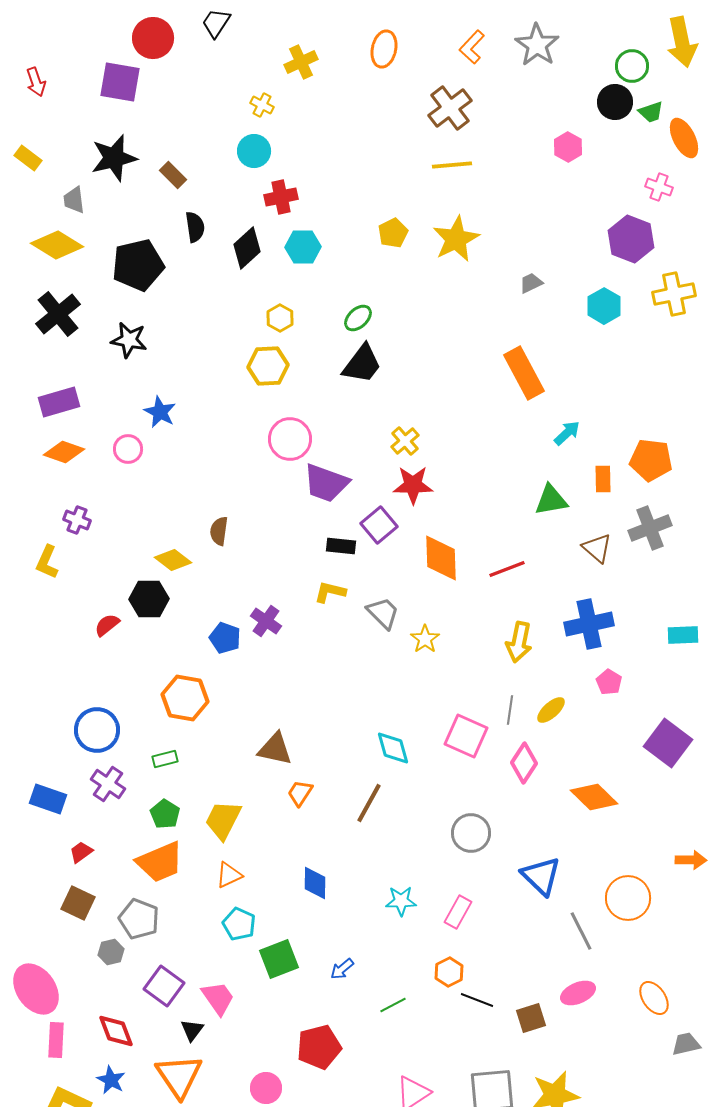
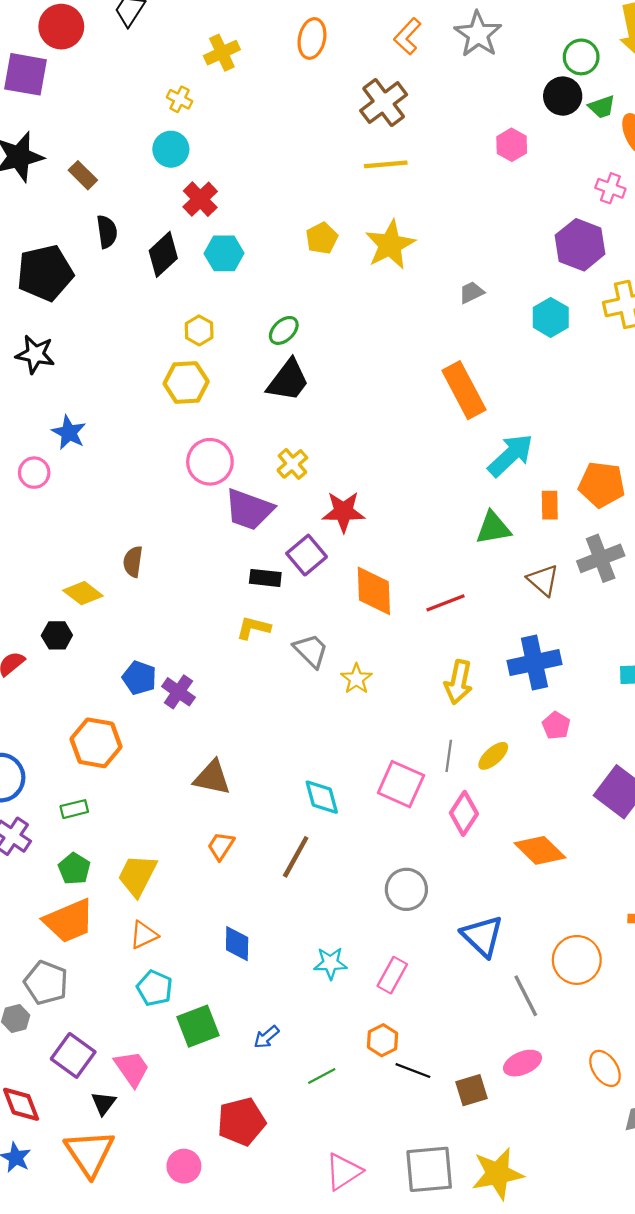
red cross: (281, 197) -> (200, 199), turned -32
cyan arrow: (567, 433) -> (511, 455), size x1.6
yellow cross: (405, 441) -> (292, 464), moved
black hexagon: (149, 599) -> (57, 635), size x0.7
purple cross: (266, 621) -> (178, 692), moved
brown triangle: (275, 749) -> (212, 778), moved

